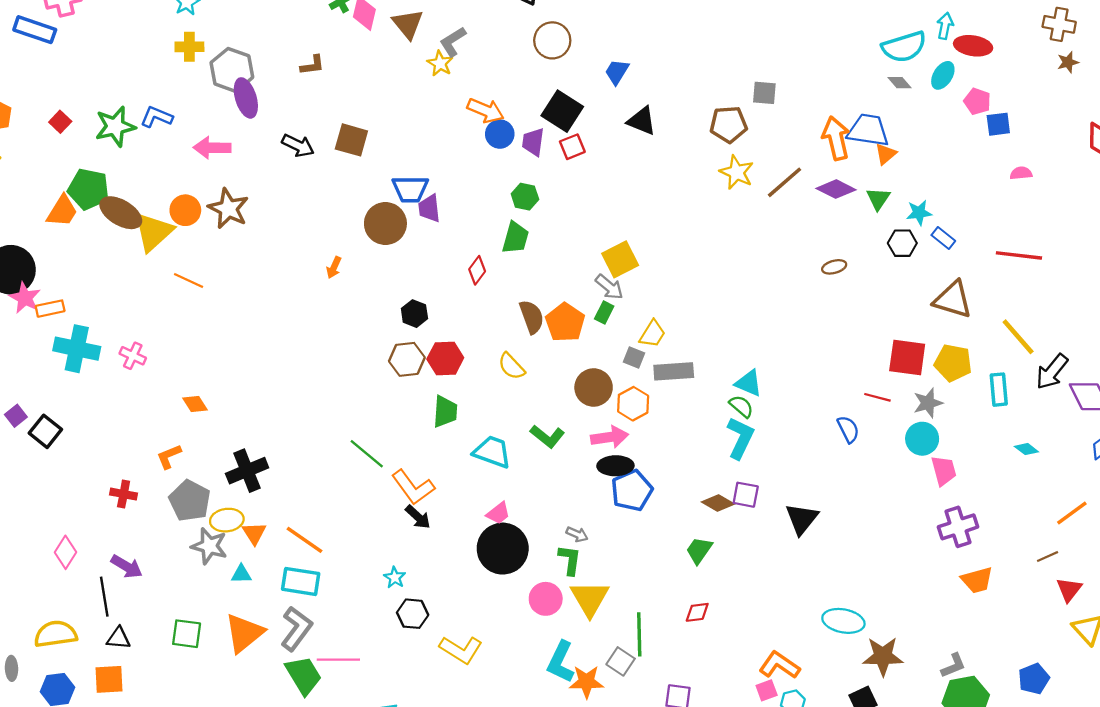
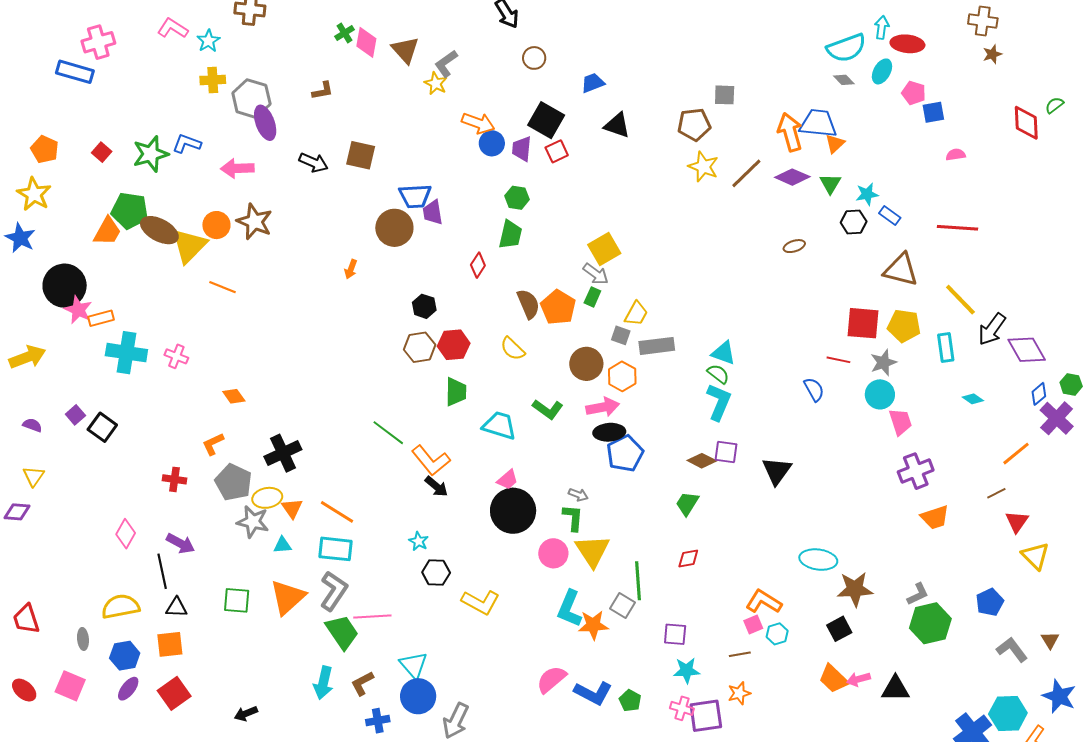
brown circle: (552, 40) -> (534, 58), size x0.7
blue trapezoid: (617, 72) -> (593, 83), turned 40

